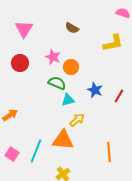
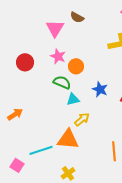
brown semicircle: (72, 28) -> (77, 17), moved
pink triangle: (24, 29) -> (55, 28), moved
cyan line: (36, 151) -> (41, 150), turned 50
pink square: (12, 154) -> (17, 165), moved

